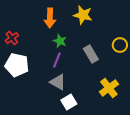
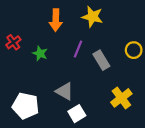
green star: (60, 41) -> (40, 53), moved
purple line: (57, 60) -> (78, 49), moved
white pentagon: (17, 65) -> (26, 106), moved

